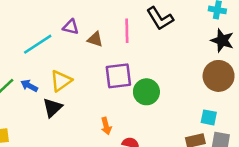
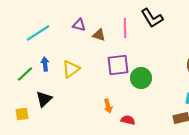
cyan line: (38, 44) -> (38, 33), moved
blue arrow: (29, 86) -> (45, 64), moved, turned 56
black triangle: (52, 108) -> (44, 99), moved

